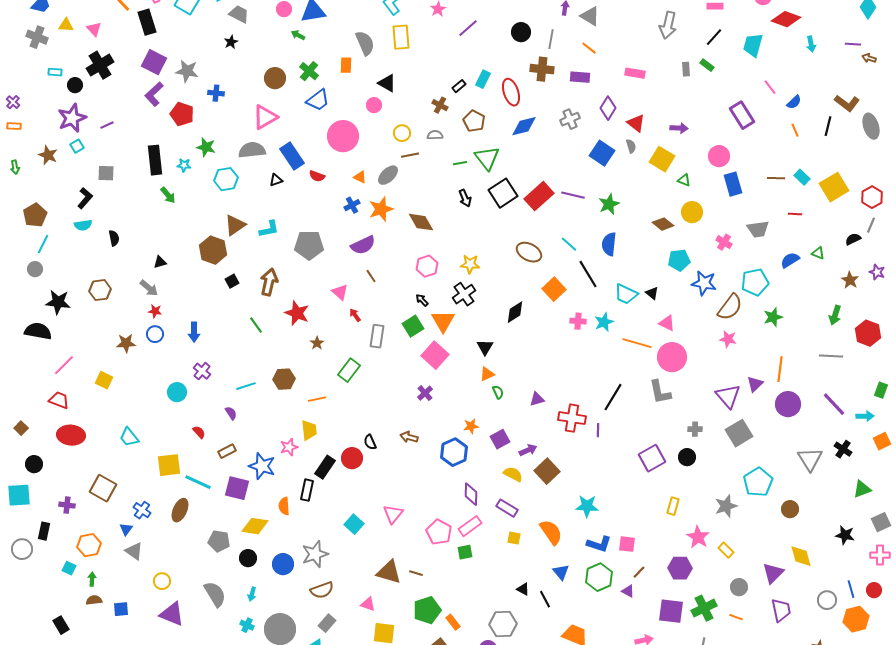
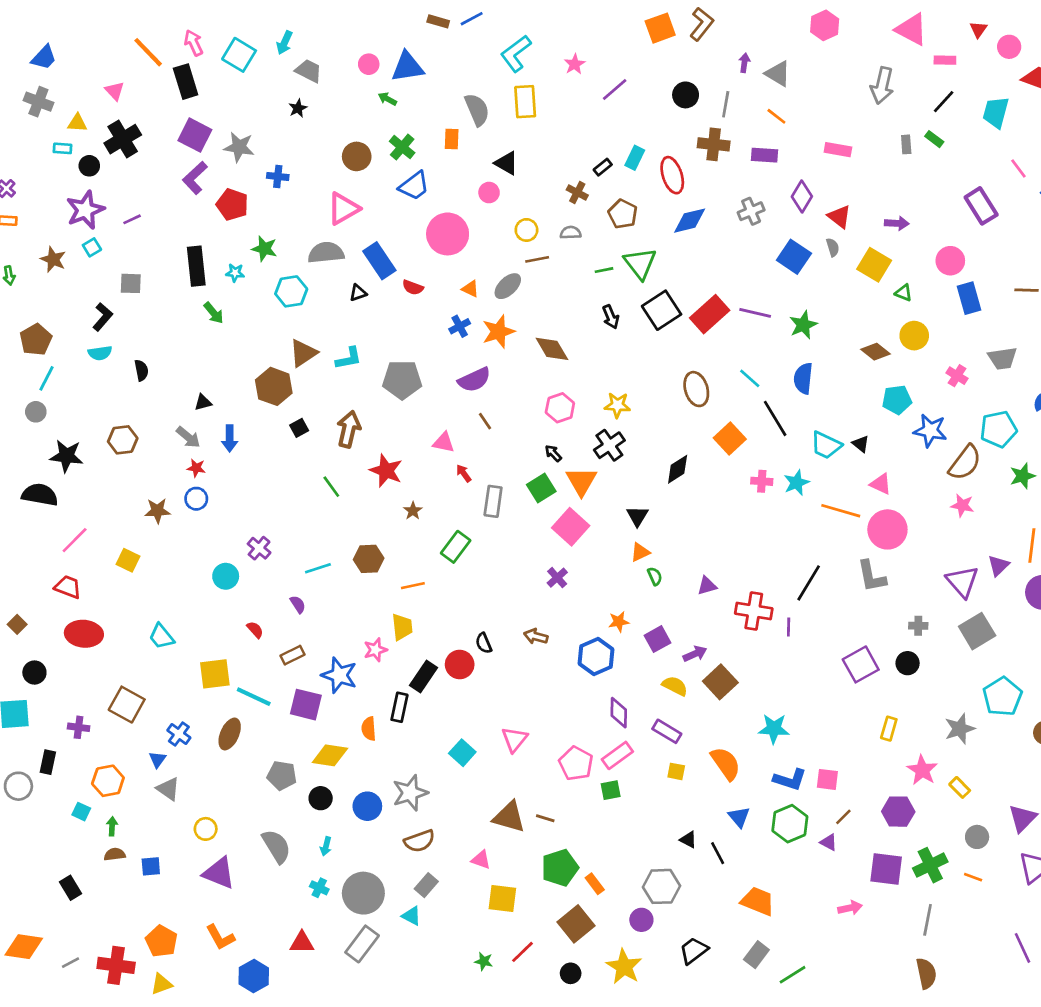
yellow triangle: (66, 25) -> (77, 123), moved
brown ellipse: (529, 252) -> (696, 389), turned 45
pink triangle: (340, 292) -> (444, 443), turned -30
blue arrow: (194, 332) -> (230, 439), moved

